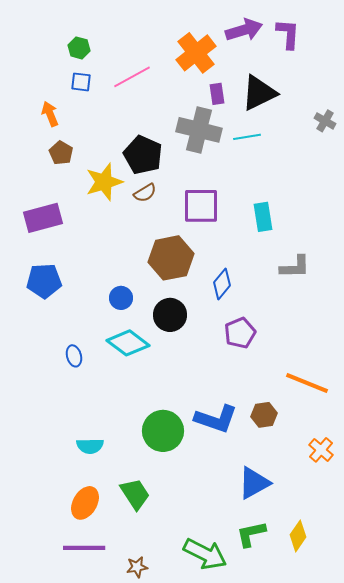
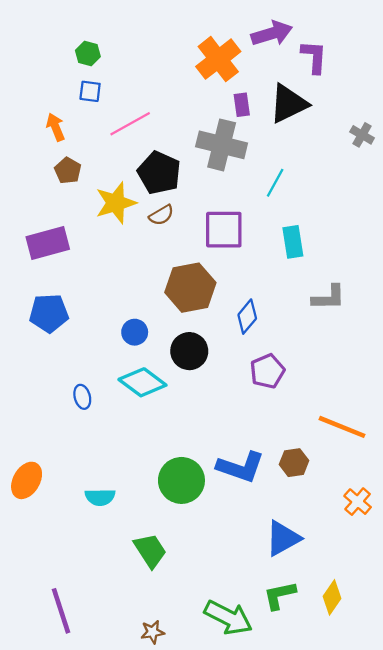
purple L-shape: (288, 34) -> (314, 57), moved
pink line: (132, 77) -> (130, 124), moved
cyan line: (247, 137) -> (275, 183), moved, turned -52
orange ellipse: (85, 503) -> (27, 480), moved
purple line: (84, 548) -> (61, 611), moved, turned 72

